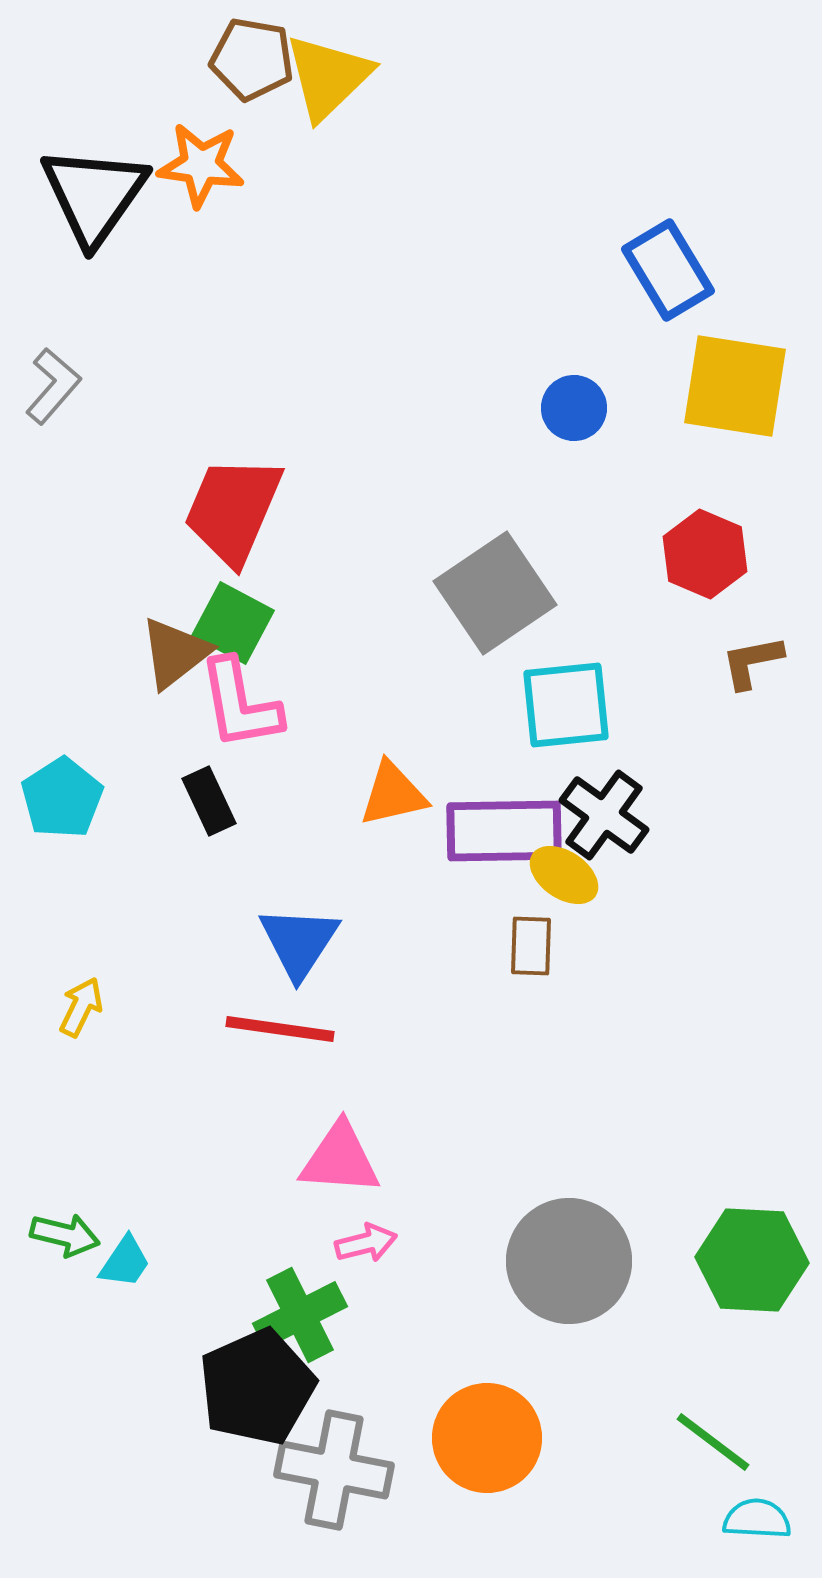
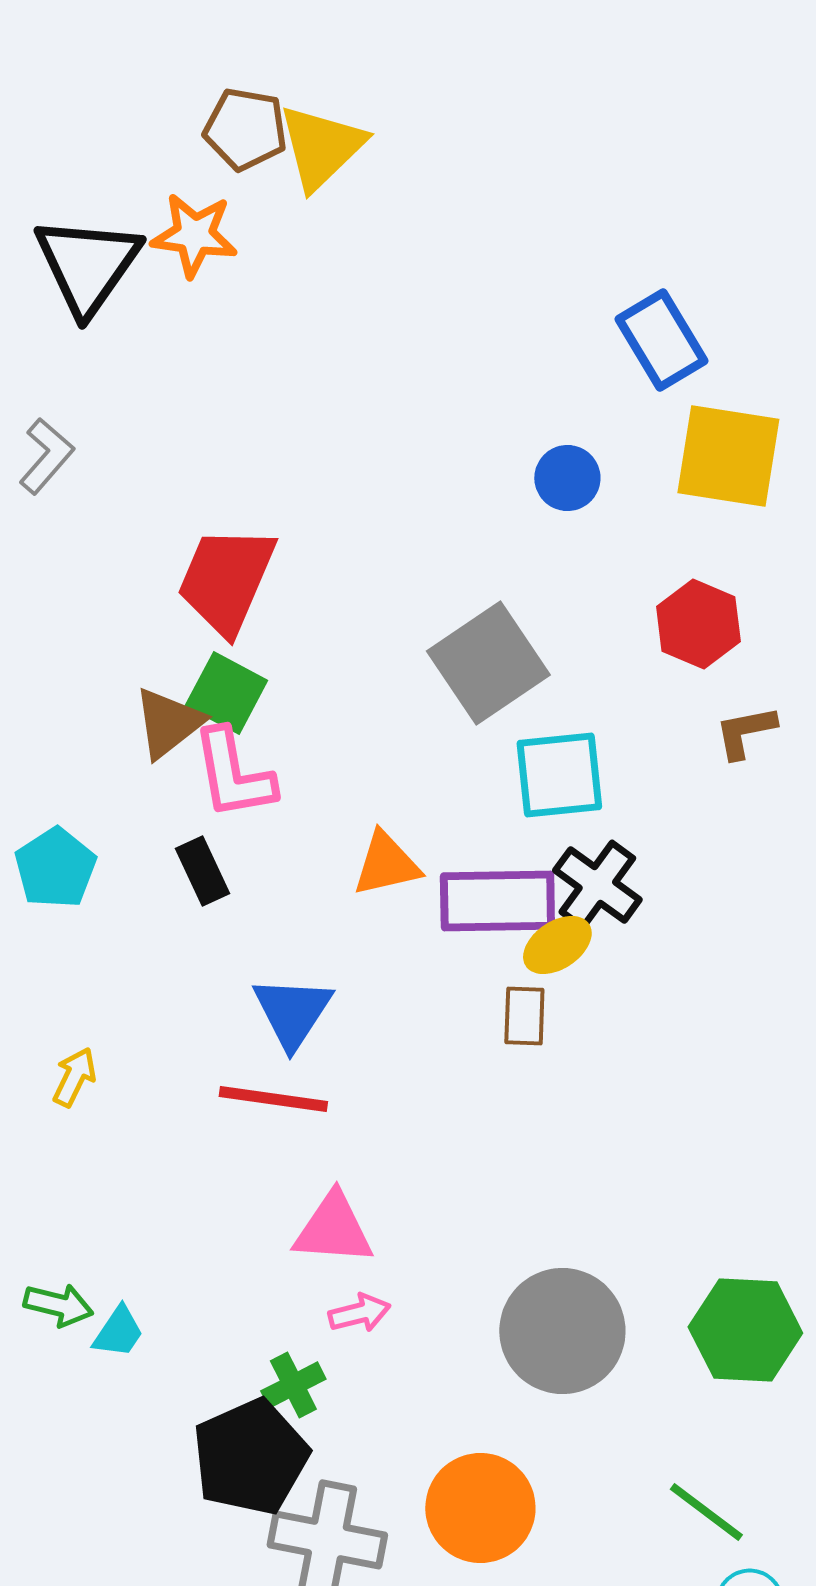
yellow ellipse: (564, 875) -> (557, 945), turned -68
green cross: (300, 1315) -> (293, 1385), size x0.7

